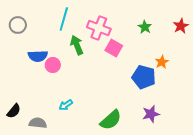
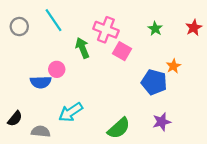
cyan line: (64, 19) -> (54, 20), moved, turned -50
blue semicircle: (38, 56) -> (41, 82), moved
cyan arrow: (66, 105) -> (71, 112), size x1.6

